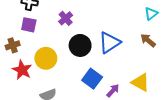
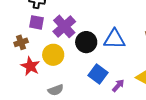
purple cross: (66, 18) -> (64, 26), moved, size x1.6
blue triangle: (109, 43) -> (114, 39), turned 35

